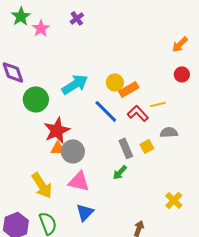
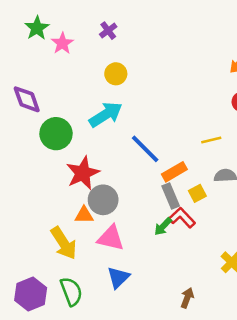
yellow circle: (115, 82) -> (116, 74), moved
orange rectangle: (129, 89) -> (174, 172), moved
red L-shape: (138, 113) -> (182, 218), moved
orange triangle: (58, 148) -> (84, 215), moved

